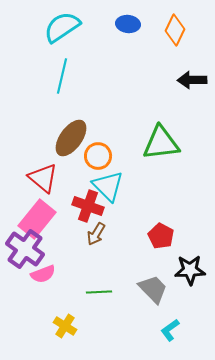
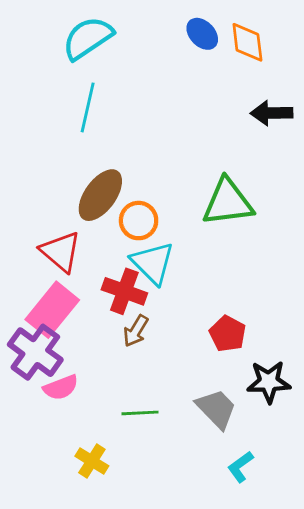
blue ellipse: (128, 24) -> (202, 34), moved, turned 40
orange diamond: (175, 30) -> (247, 42), turned -32

